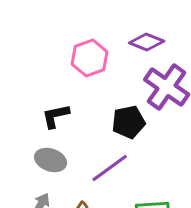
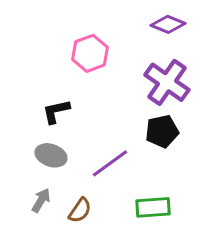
purple diamond: (147, 42) -> (168, 24), moved
black pentagon: (129, 122) -> (162, 131), moved

